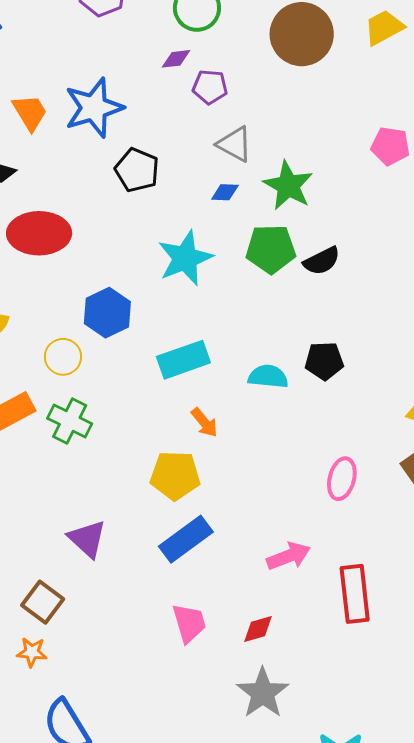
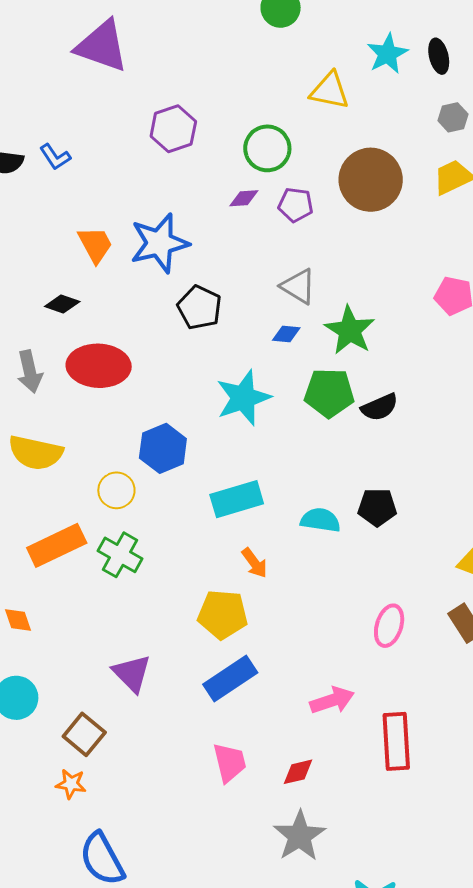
purple pentagon: (210, 87) -> (296, 205), moved

